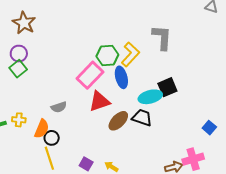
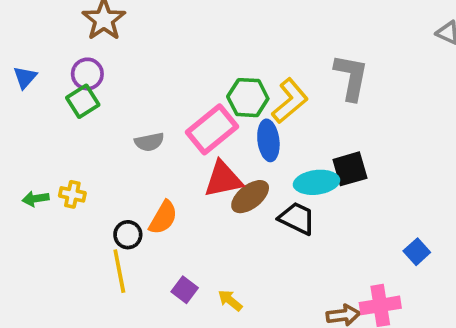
gray semicircle: (59, 107) -> (149, 142), moved
brown ellipse: (118, 121) -> (250, 197), moved
orange semicircle: (42, 129) -> (163, 218), moved

